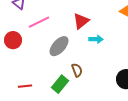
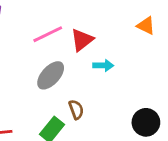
pink line: (39, 22) -> (48, 34), moved

